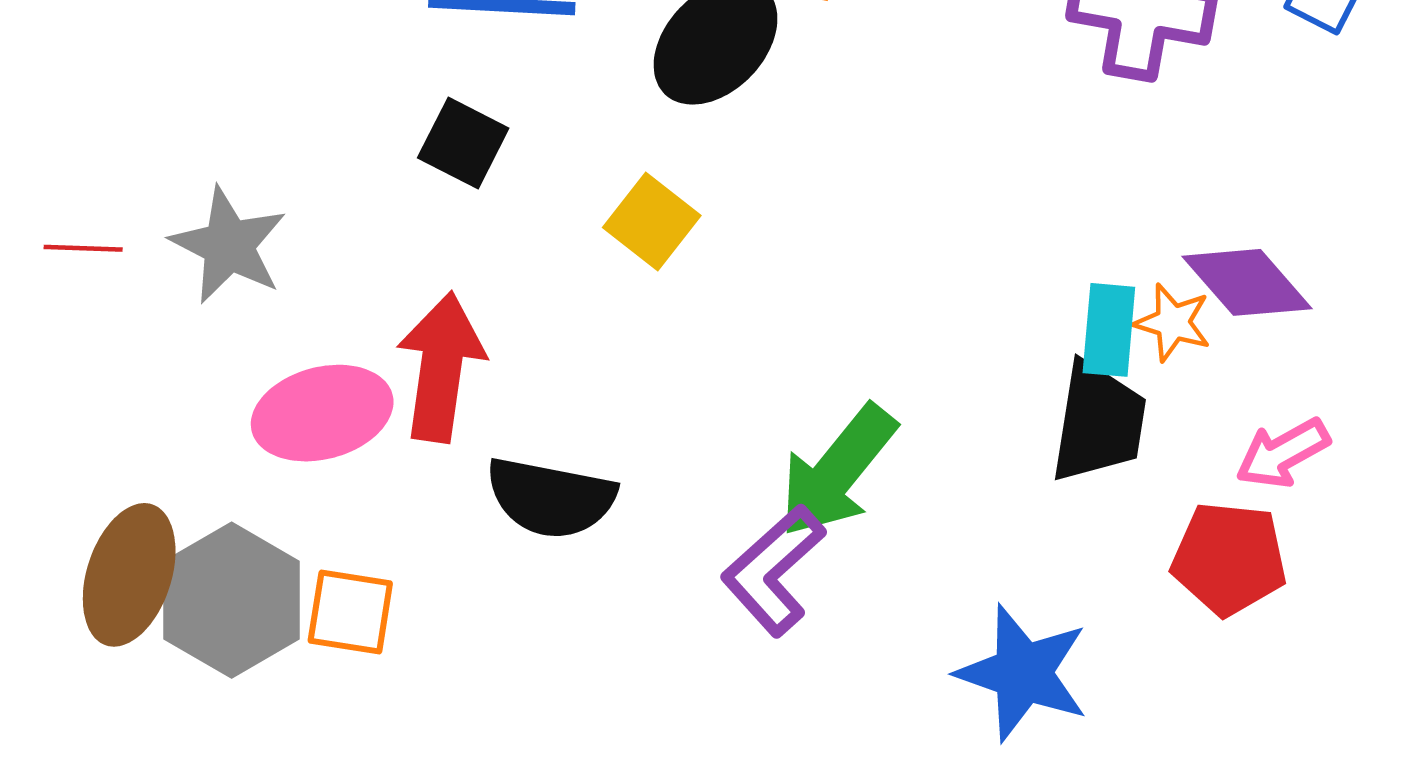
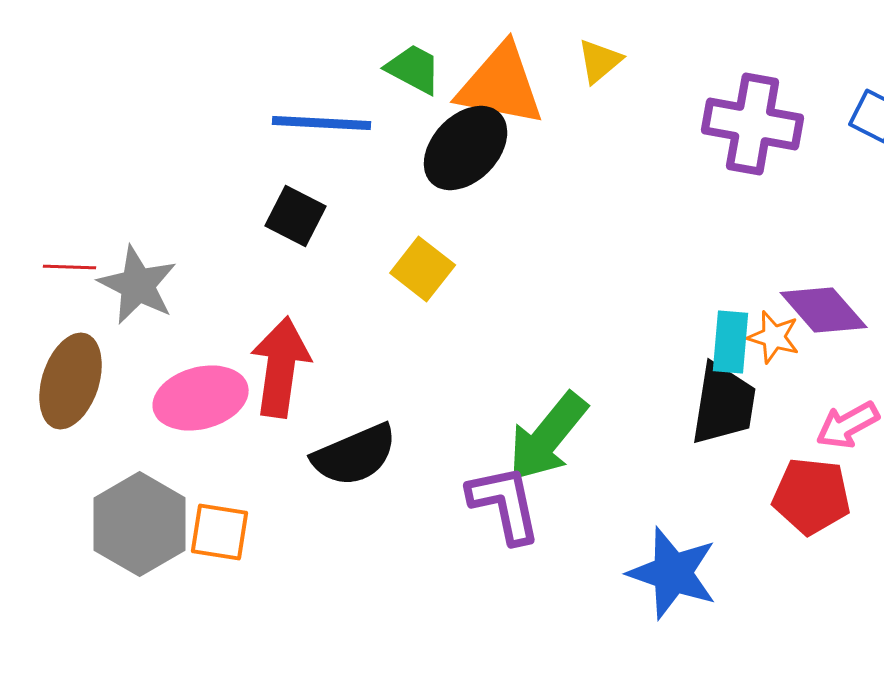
red line: (83, 248) -> (70, 267), moved
black semicircle: (551, 498) -> (355, 455), turned -34
purple L-shape: (773, 570) -> (505, 504), turned 120
brown ellipse: (129, 575) -> (71, 381), moved

